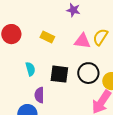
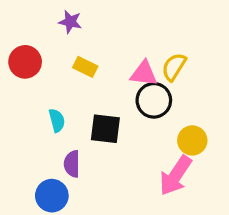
purple star: (73, 10) -> (70, 22), moved
black circle: (88, 73) -> (154, 100), moved

